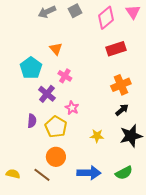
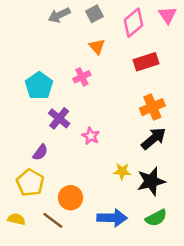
orange triangle: (56, 49) -> (97, 47), moved
pink cross: (65, 76) -> (82, 77), moved, turned 32
black arrow: (122, 110) -> (154, 139), size x1.5
purple semicircle: (32, 121) -> (40, 152), turned 32
yellow pentagon: (56, 127) -> (30, 183), moved
black star: (131, 136) -> (151, 181), moved

